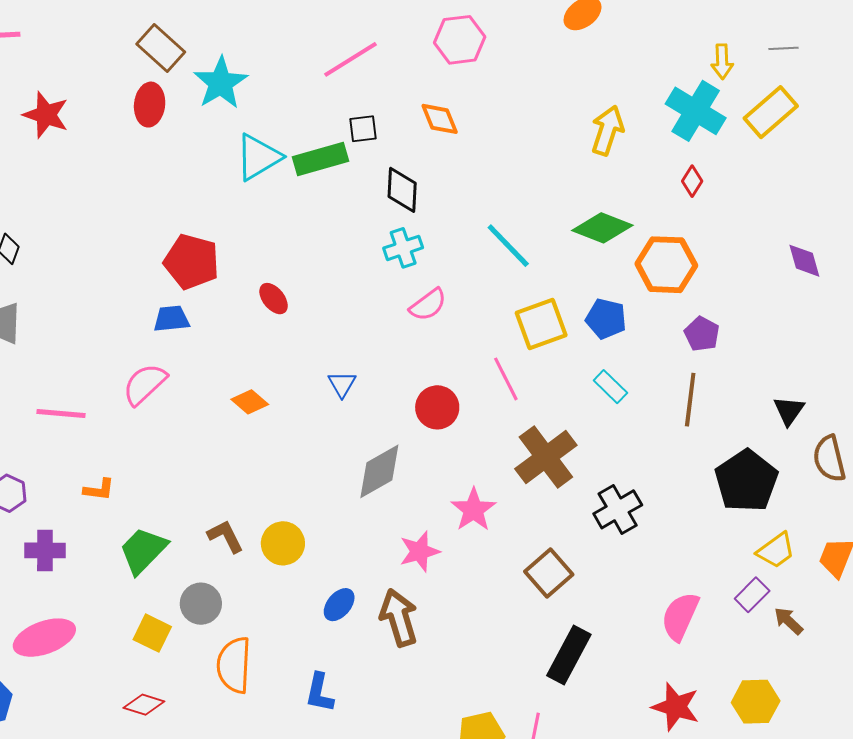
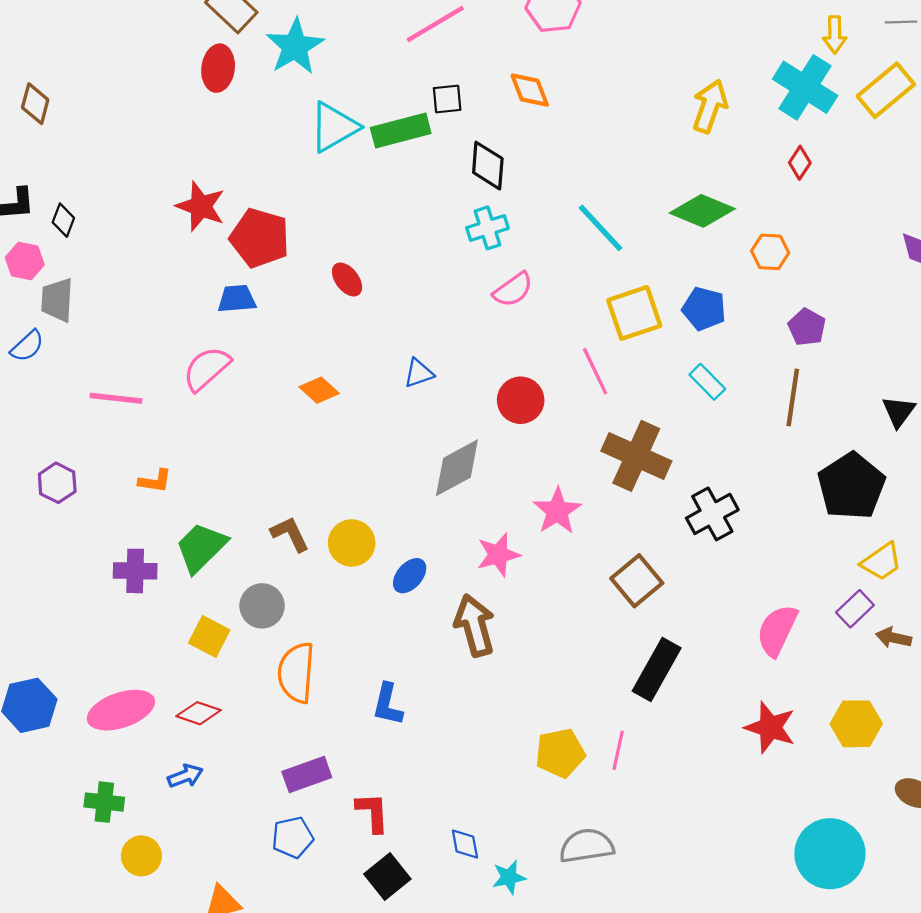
red star: (46, 115) -> (201, 206), moved
orange hexagon: (666, 265) -> (770, 252), size x0.6
blue triangle: (342, 384) -> (419, 373), turned 40
brown cross: (546, 457) -> (636, 456), turned -30
purple cross: (45, 550) -> (135, 571), moved
blue ellipse: (339, 605) -> (410, 576), moved
brown arrow: (788, 621) -> (893, 638), turned -32
pink ellipse: (44, 638) -> (121, 710), moved

